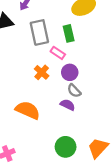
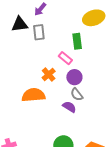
gray rectangle: (39, 32) -> (39, 32), moved, size x0.7
orange semicircle: (28, 110) -> (33, 95), moved, turned -35

